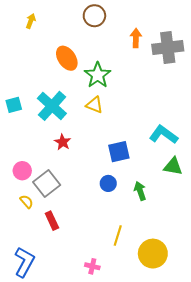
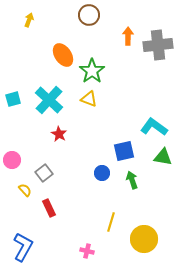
blue square: (119, 152) -> (124, 151), moved
pink circle: (22, 171) -> (12, 160), moved
gray square: (47, 183) -> (44, 173), size x0.7

